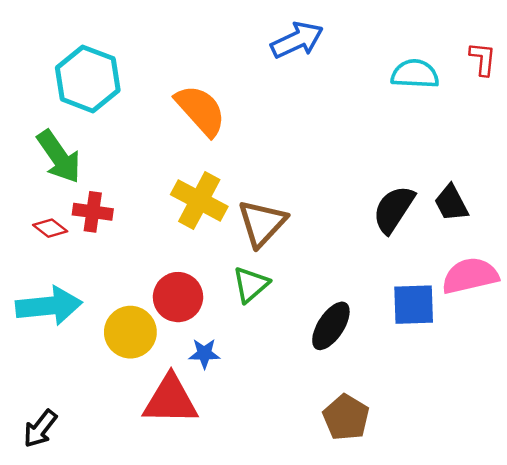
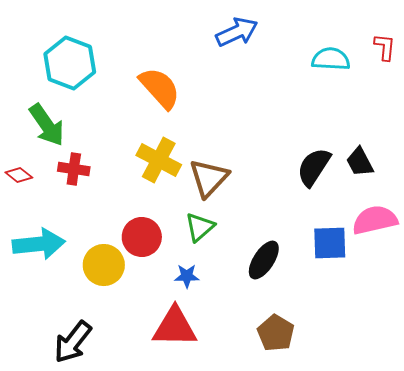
red diamond: (50, 228) -> (19, 175), moved
blue star: (204, 353) -> (187, 276), moved
red triangle: (170, 400) -> (175, 327), moved
black arrow: (40, 429) -> (73, 342), moved, size x1.4

